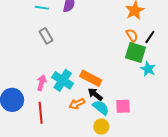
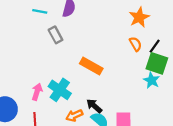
gray rectangle: (46, 36) -> (55, 35), moved
green square: (135, 53) -> (157, 63), moved
orange rectangle: (91, 78) -> (91, 66), moved

